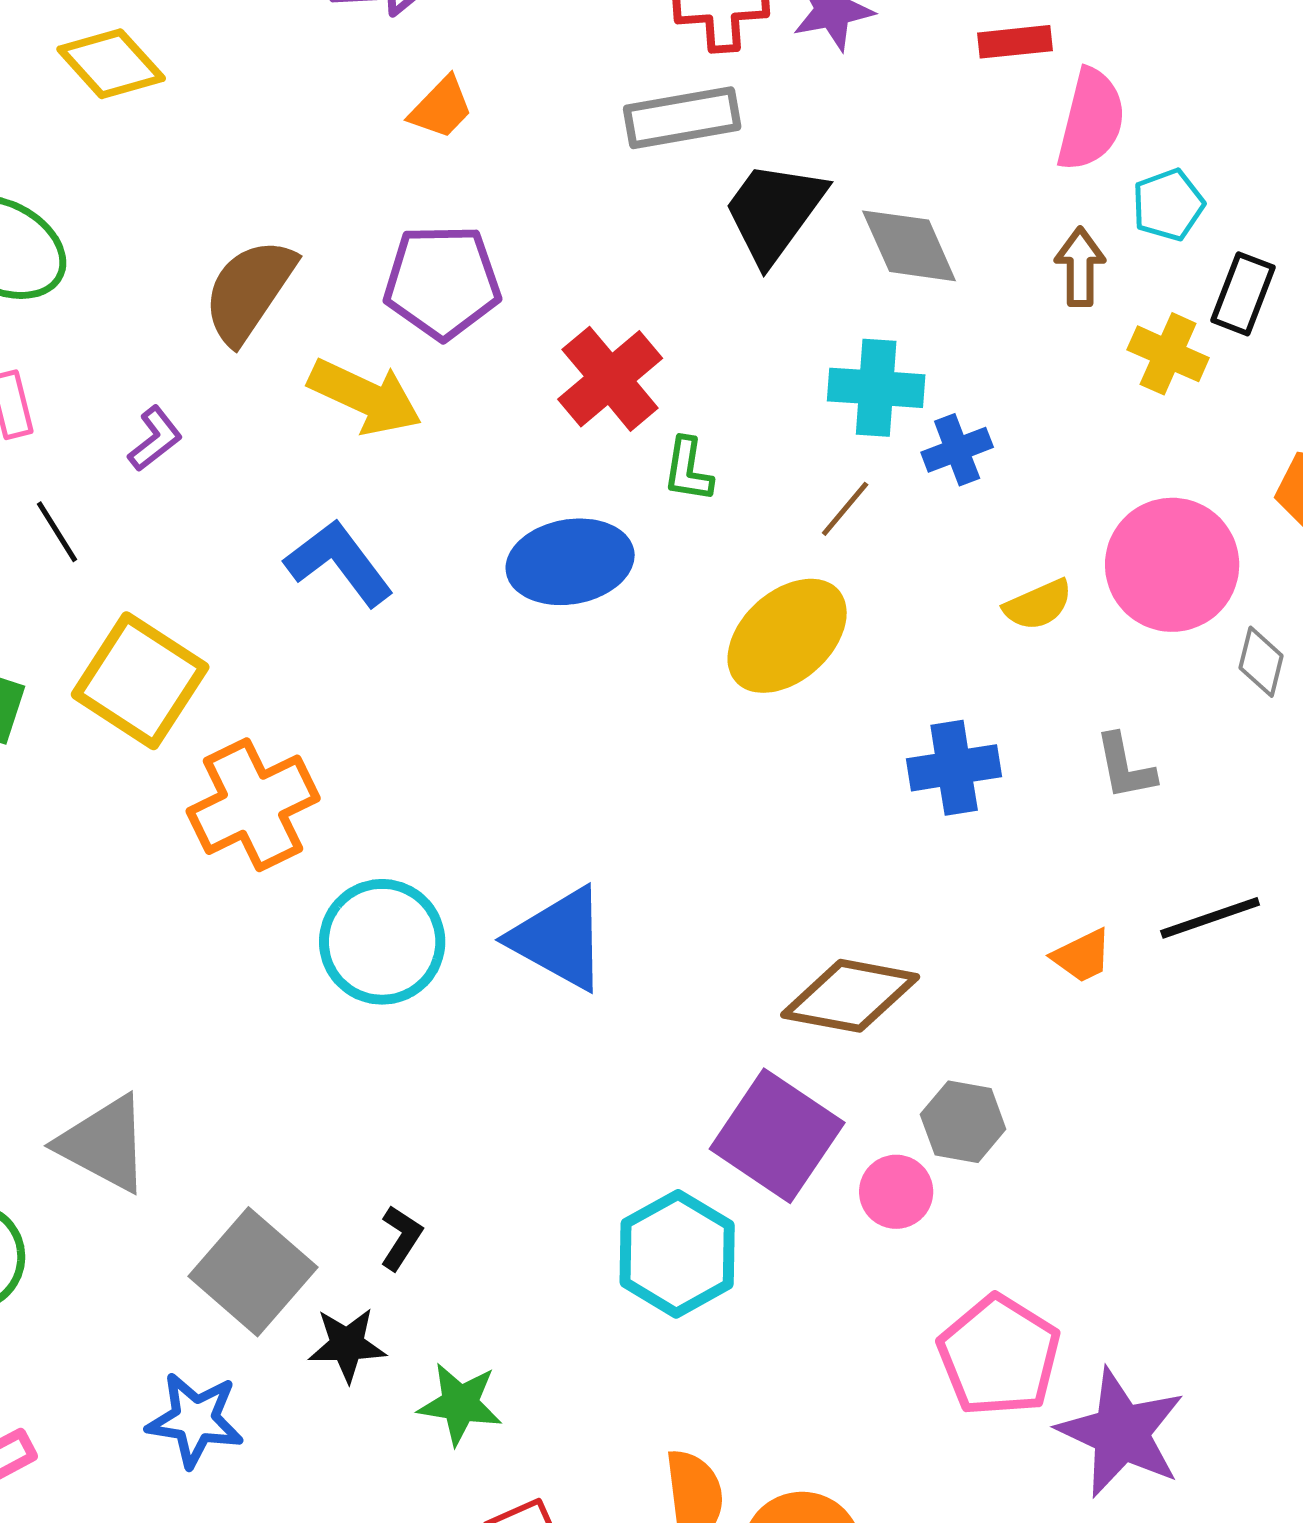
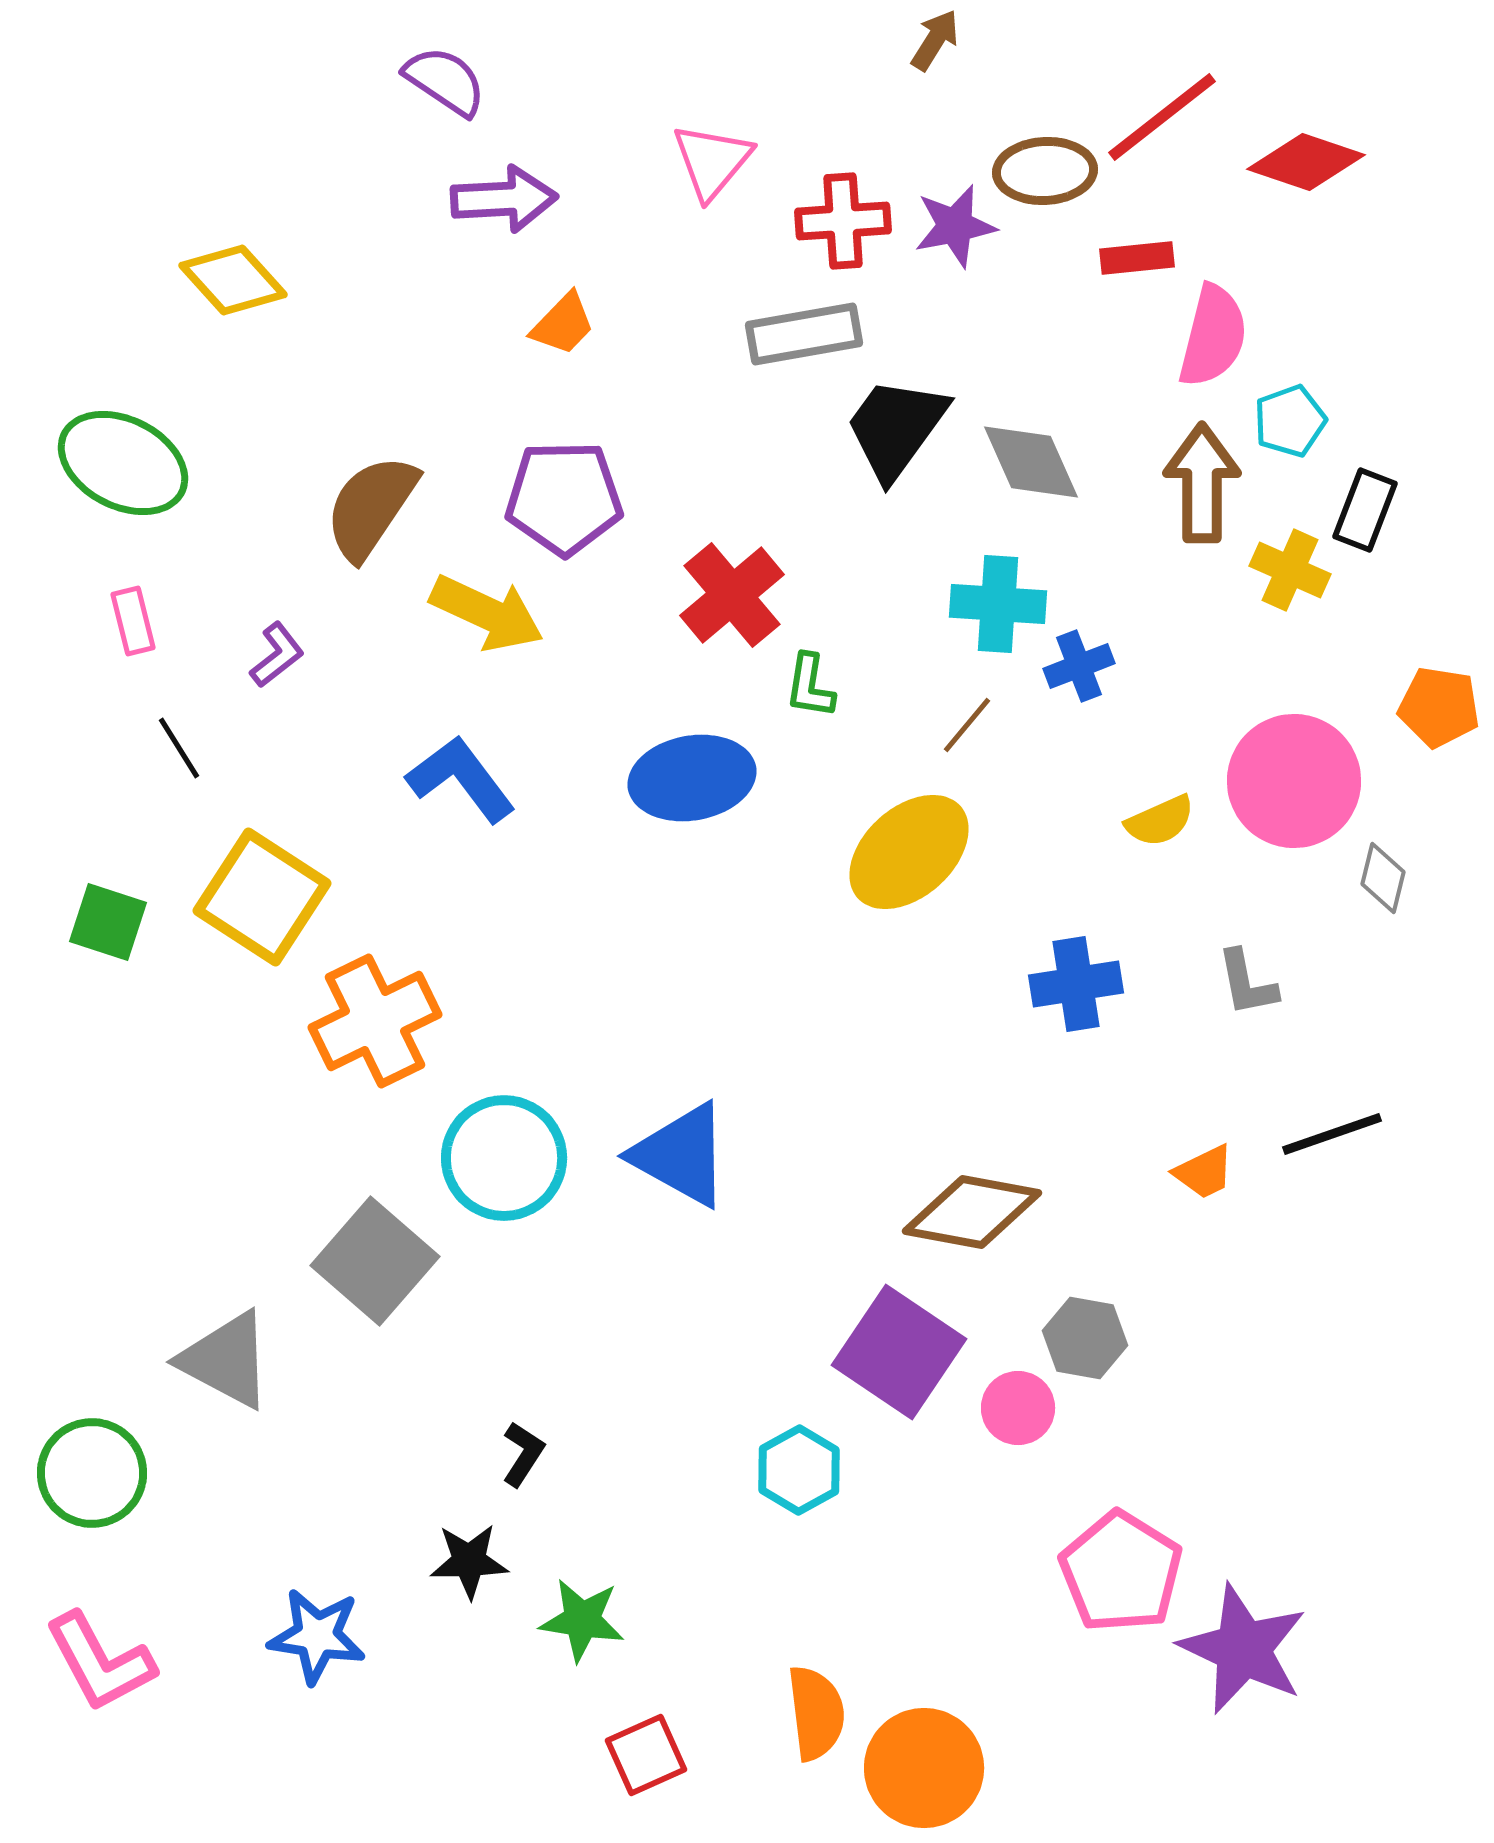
brown arrow: (1080, 267) -> (1202, 483), size x1.5
cyan hexagon: (677, 1254) -> (799, 1470), size x0.7
gray square: (253, 1272) -> (375, 1261), moved

